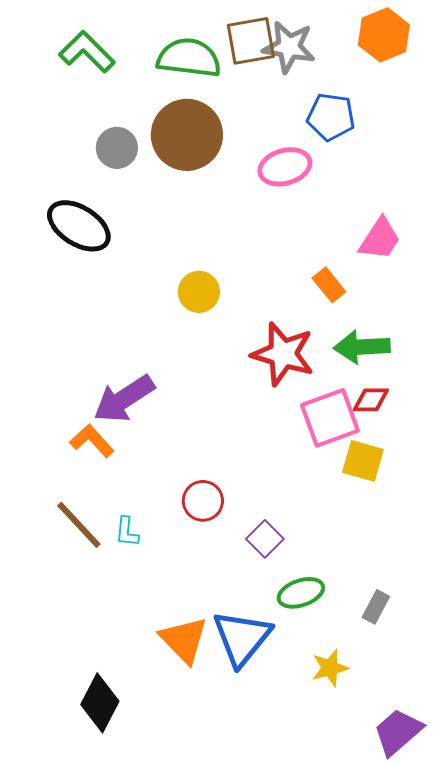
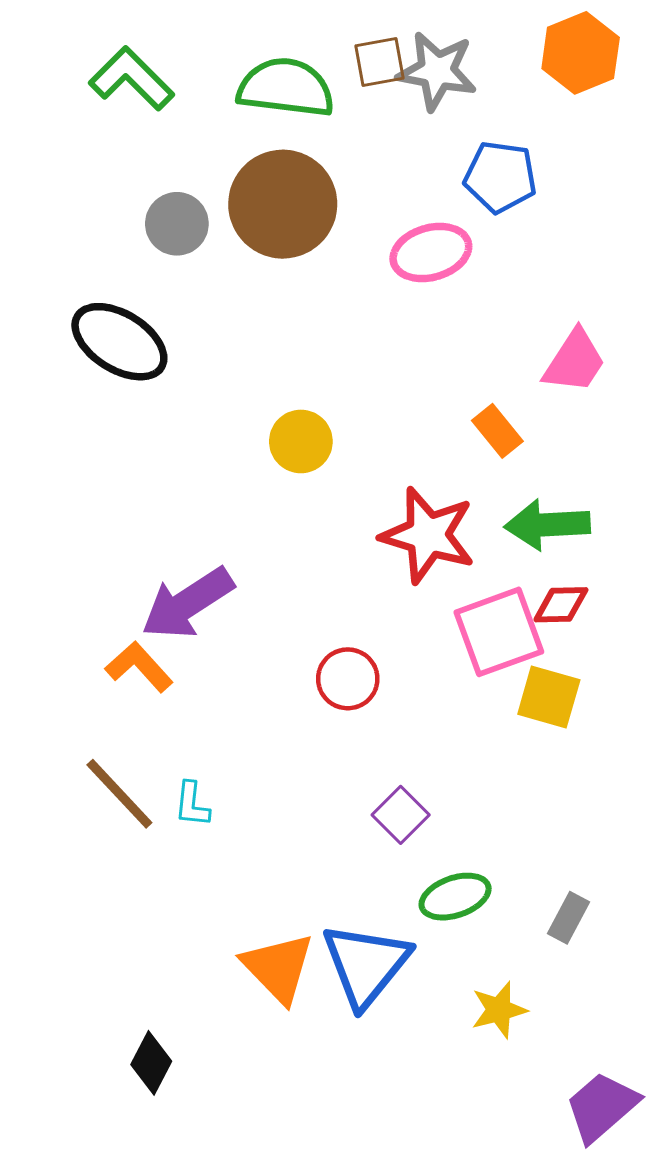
brown square: (251, 41) -> (379, 62), size x0.7
red circle: (203, 501) -> (348, 679), moved
black diamond: (100, 703) -> (151, 1063), size x0.7

